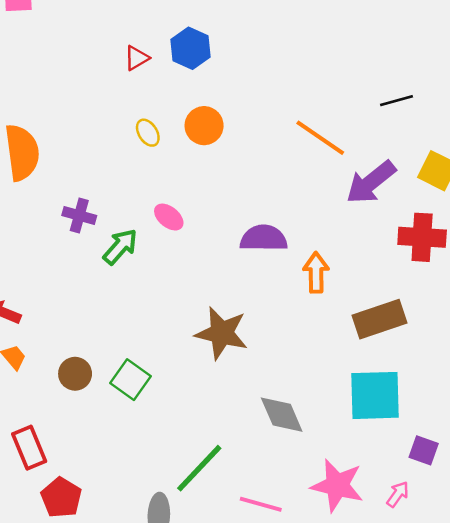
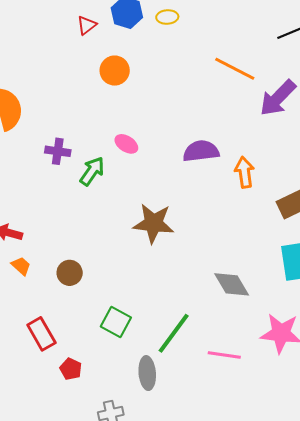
orange circle: (204, 126) -> (115, 71), moved
yellow ellipse: (148, 133) -> (167, 17), moved, turned -55
brown star: (222, 333) -> (154, 223), moved
green square: (131, 380) -> (116, 322), moved
red pentagon: (61, 498) -> (71, 369), size x0.7

